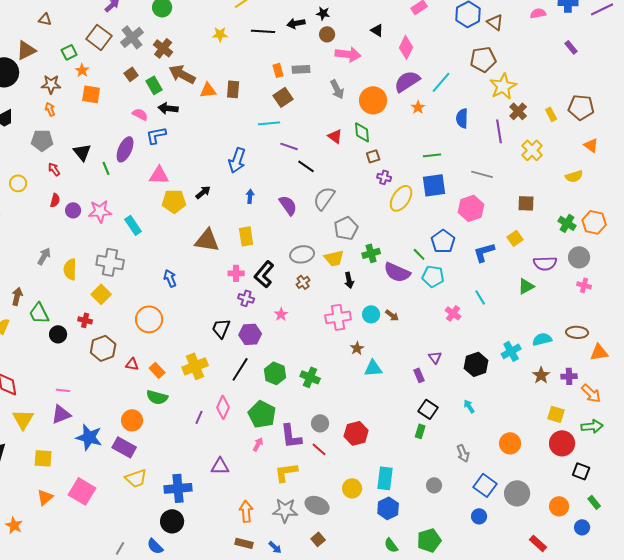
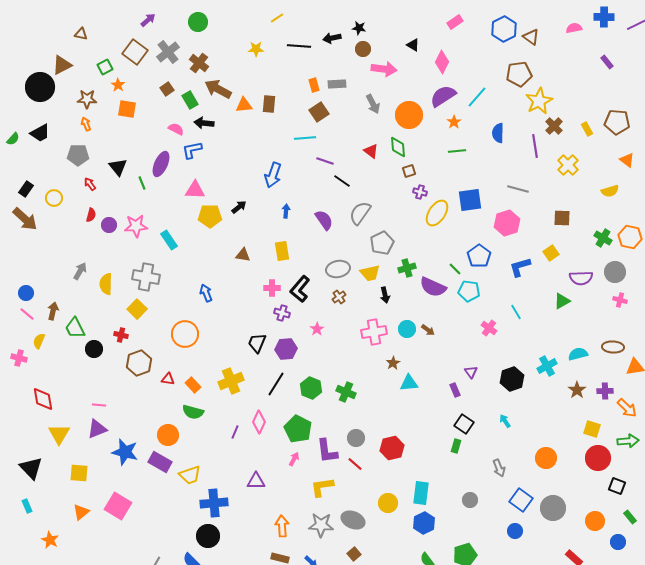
green line: (432, 155) -> (457, 151), moved
brown triangle: (207, 240) -> (243, 255), size x0.6
yellow trapezoid: (136, 478) -> (190, 475), moved

